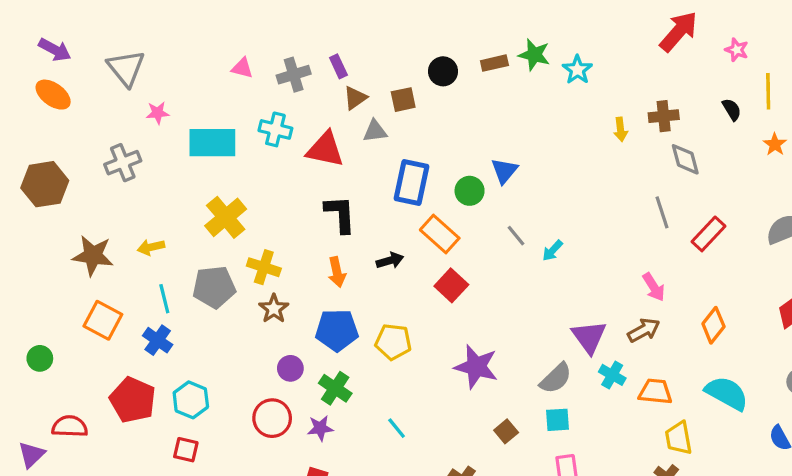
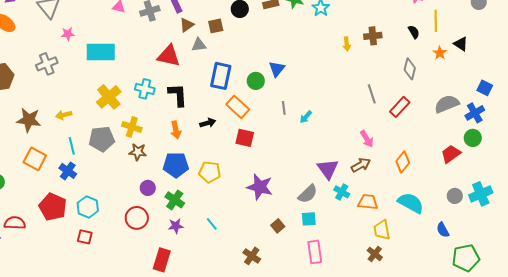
cyan cross: (275, 129) -> (145, 89), moved
gray diamond: (685, 159) -> (410, 69), moved, turned 30
gray line: (516, 236) -> (284, 108), turned 32
red square: (451, 285) -> (245, 138), turned -30
brown star: (274, 309) -> (138, 152), turned -30
purple star: (320, 428) -> (176, 226), moved

